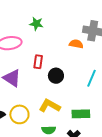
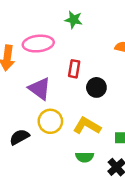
yellow circle: (19, 114) -> (50, 121), moved

